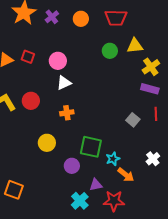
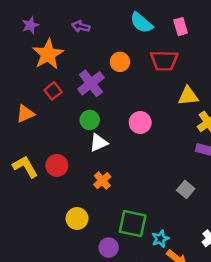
purple cross: (52, 17) -> (91, 83), moved, size x1.5
green circle: (110, 51) -> (90, 120), moved
red square: (28, 57) -> (53, 91), moved, turned 32
pink circle: (58, 61) -> (140, 123), moved
orange cross: (67, 113) -> (102, 181), turned -32

